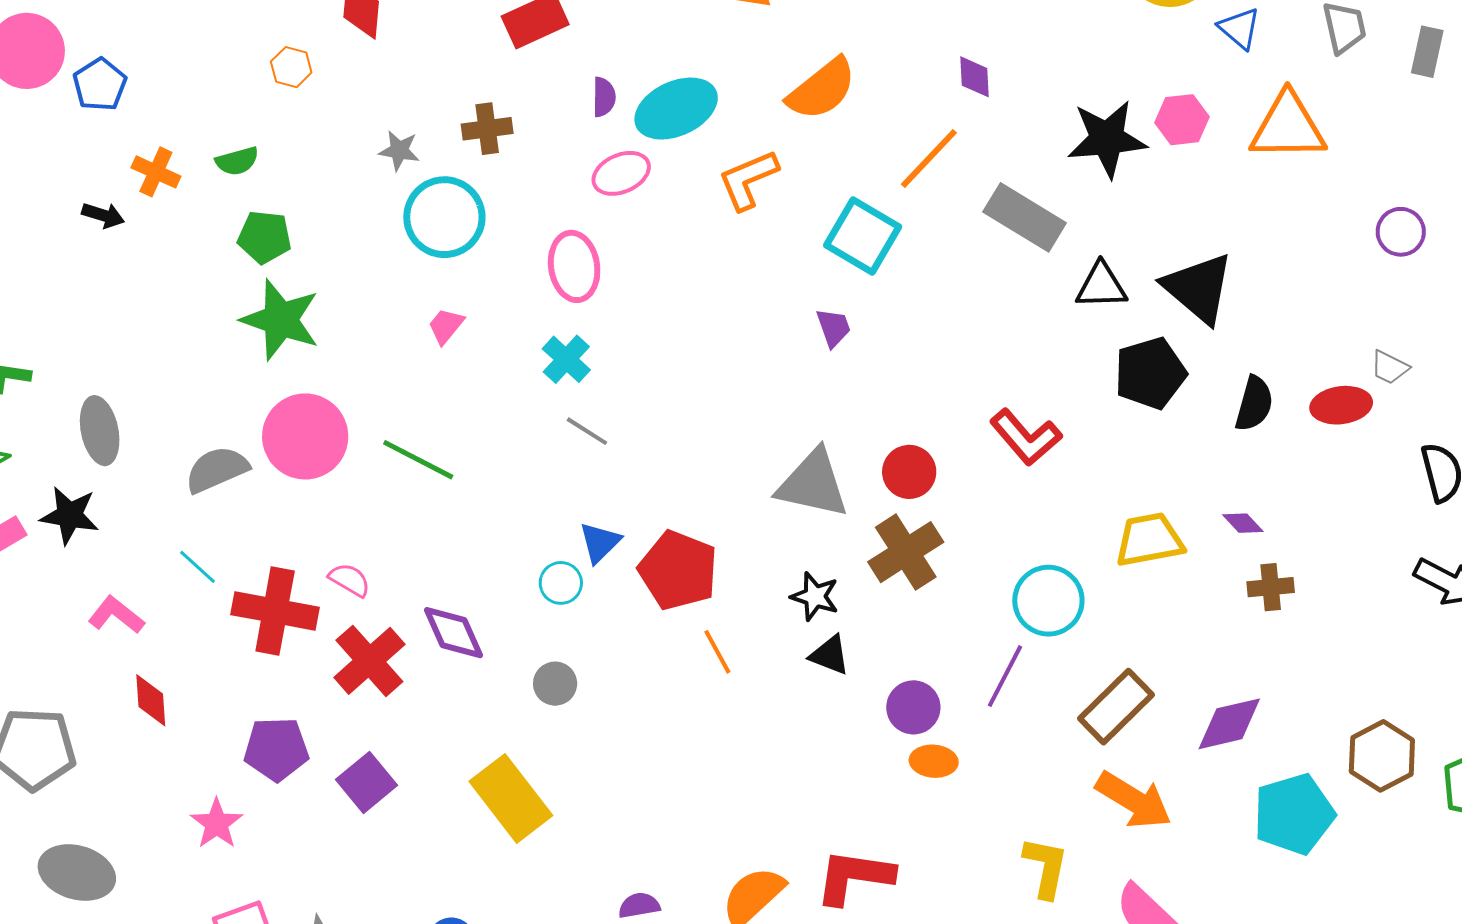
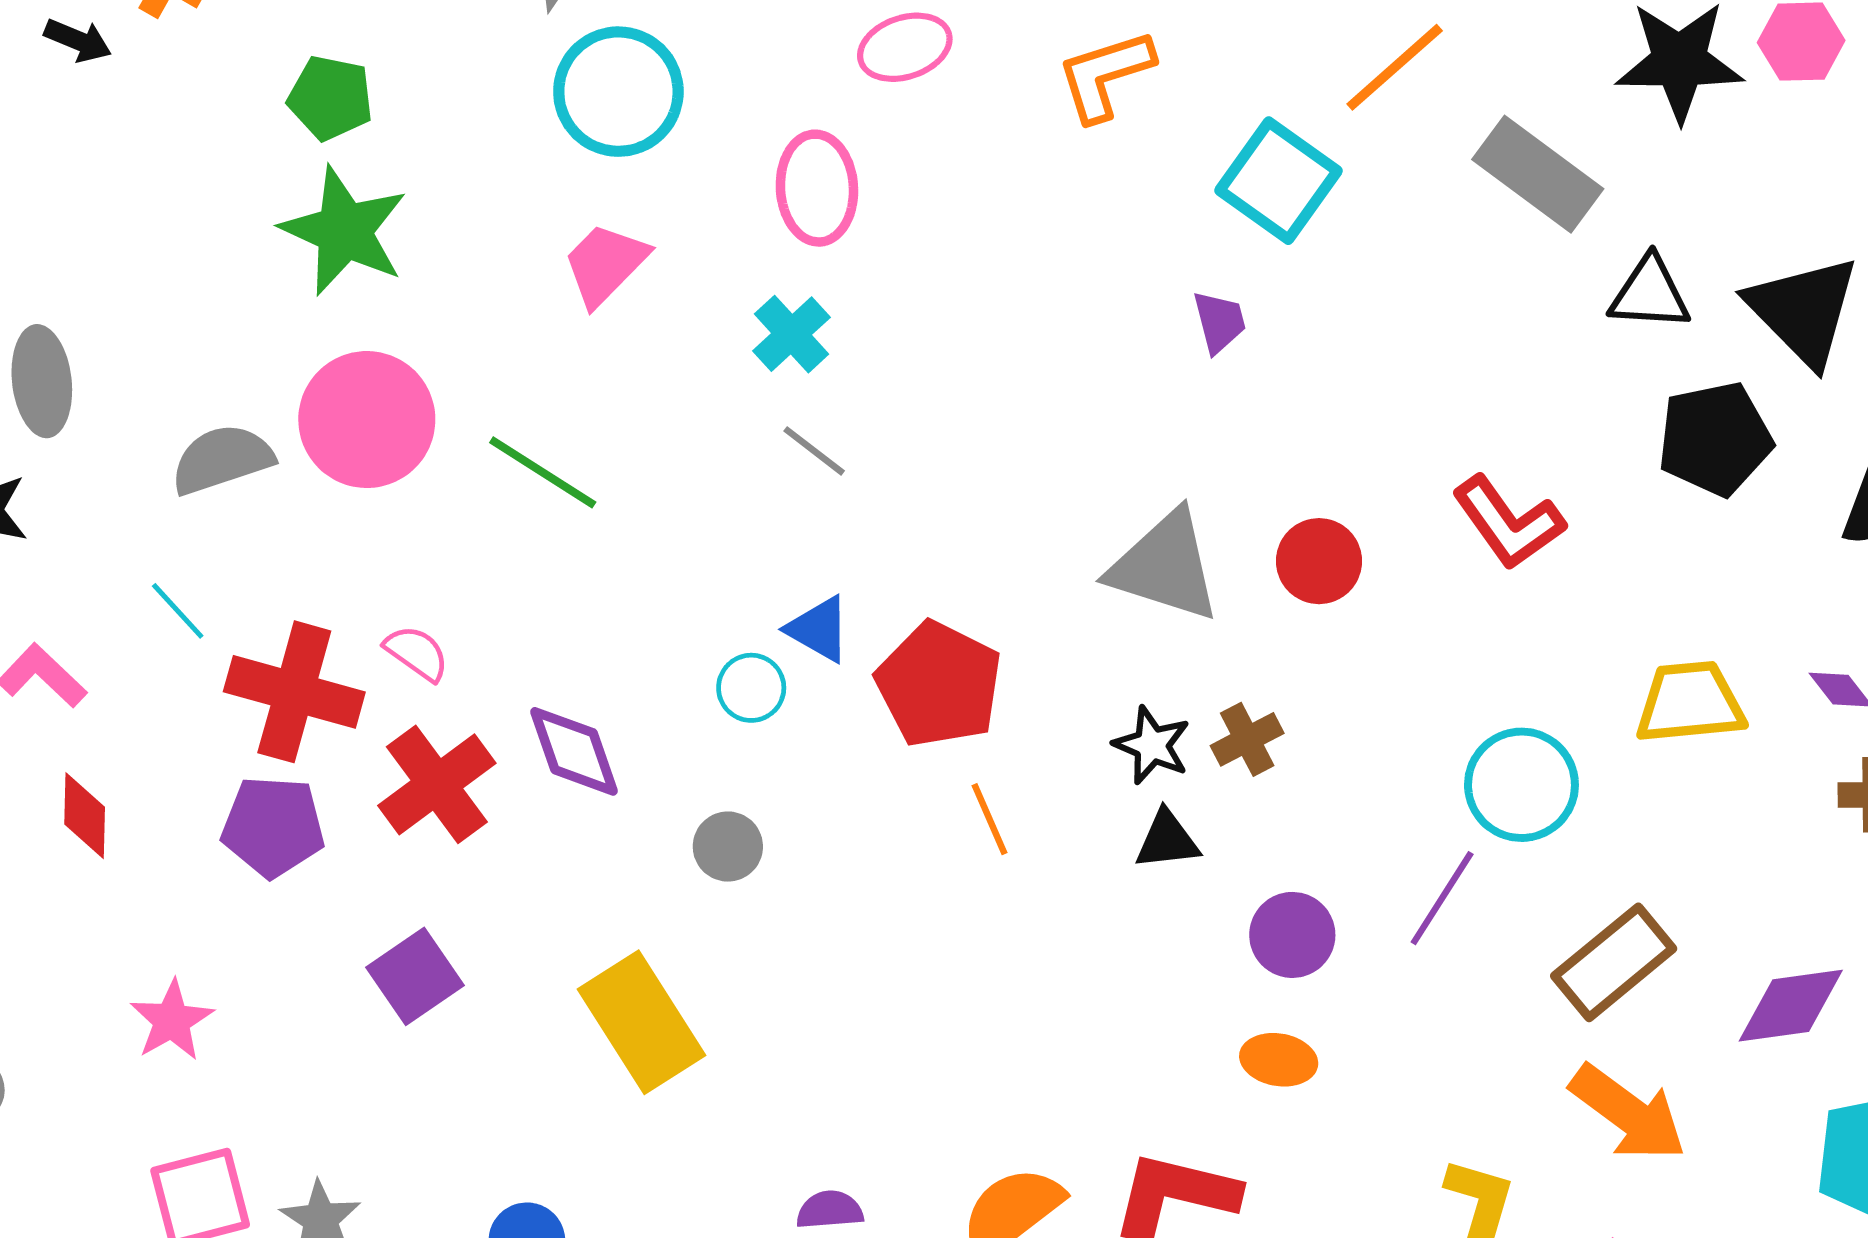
pink trapezoid: (446, 326) -> (605, 264), size x1.5
blue triangle: (600, 542) -> (819, 629), turned -51
brown cross: (906, 552) -> (1247, 739), moved, size x0.6
black triangle: (830, 655) -> (1167, 840), turned -33
purple pentagon: (276, 749) -> (273, 827), moved
orange ellipse: (934, 761) -> (1279, 1060), moved

